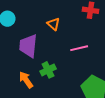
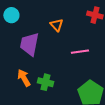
green cross: (48, 70) -> (46, 82), moved, turned 35

